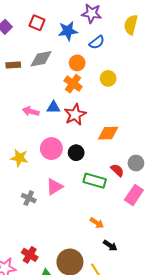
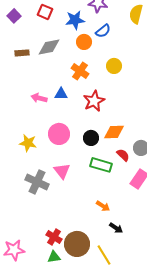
orange circle: (77, 63) -> (84, 42), moved
red star: (75, 115) -> (94, 101), moved
orange diamond: (108, 133) -> (114, 132), moved
black circle: (76, 153) -> (91, 138), moved
pink triangle: (54, 187) -> (62, 171), turned -36
gray cross: (29, 198) -> (37, 182), size x1.6
red cross: (30, 255) -> (54, 237), moved

